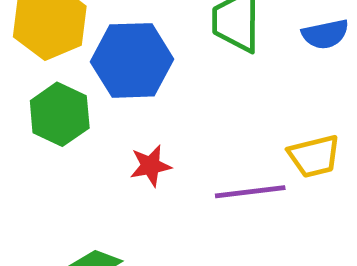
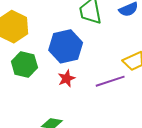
blue hexagon: (132, 60) -> (66, 46), moved

